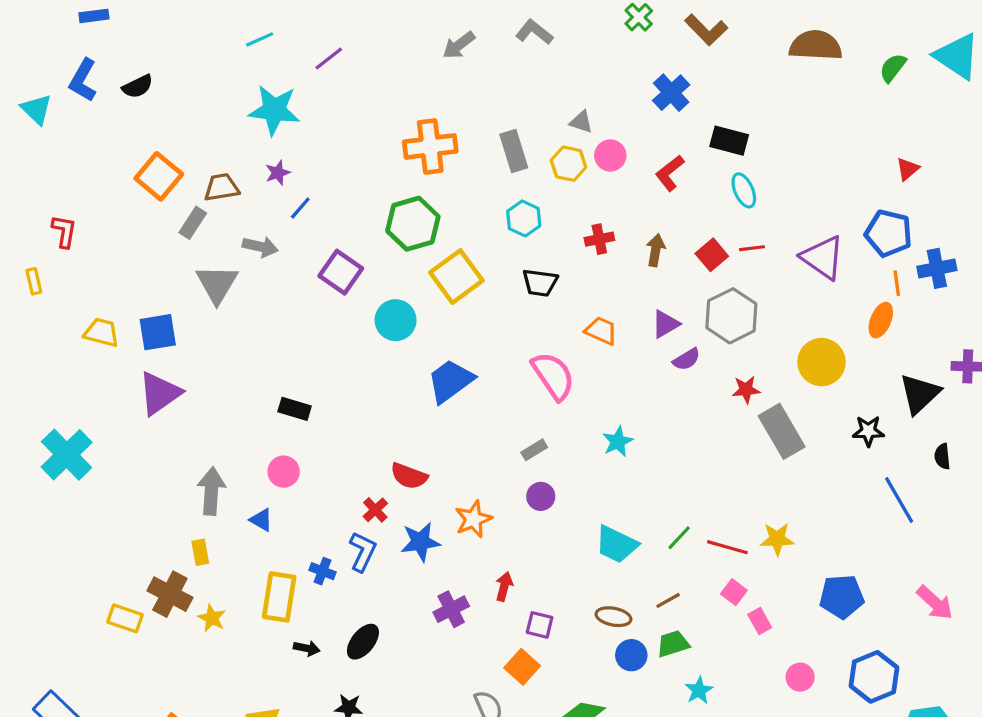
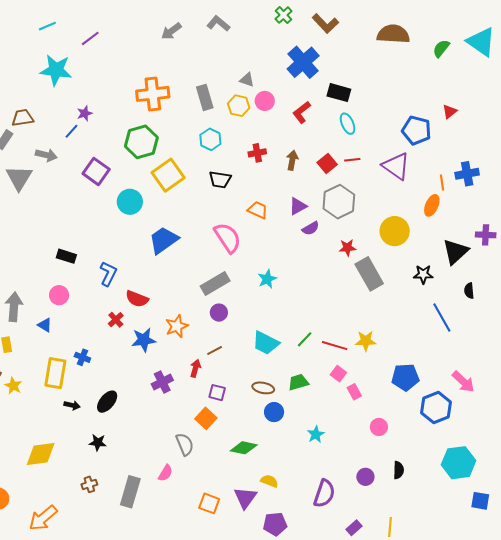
blue cross: (671, 93) -> (303, 62), size x1.4
purple star: (278, 173) -> (85, 113), moved
blue pentagon: (889, 233) -> (416, 130), moved
gray rectangle: (534, 450) -> (215, 284), size x1.8
blue L-shape: (363, 552) -> (108, 274), moved
brown line: (668, 600) -> (215, 351), moved
green trapezoid: (673, 644) -> (298, 382), moved
blue hexagon: (874, 677) -> (436, 407), moved

